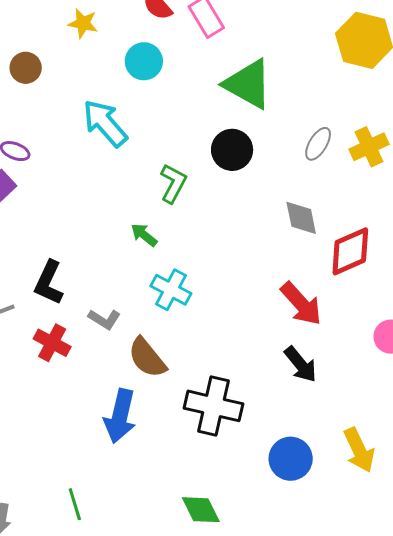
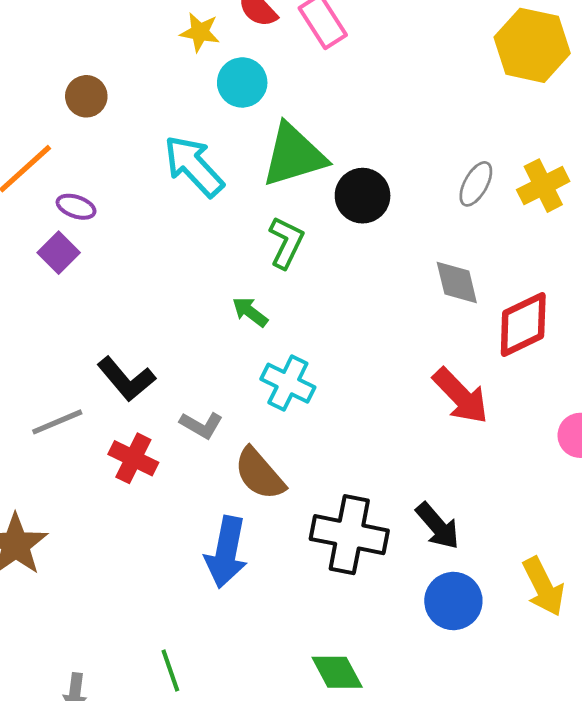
yellow star: (83, 23) -> (200, 32), moved
green triangle: (248, 84) -> (294, 155), moved, turned -44
black L-shape: (49, 283) -> (126, 379), turned -63
black arrow: (301, 364) -> (438, 526), moved

